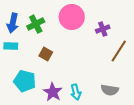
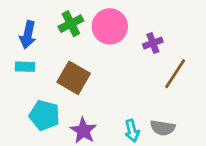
green cross: (36, 24) -> (71, 24), moved
brown square: (46, 54) -> (74, 78), size x1.6
cyan arrow: (76, 92) -> (132, 131), moved

